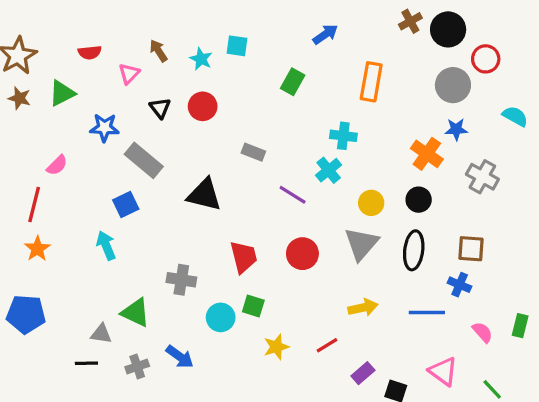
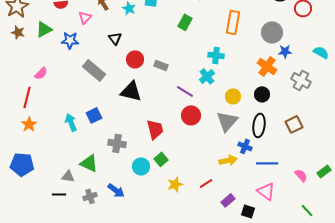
gray circle: (453, 85) -> (272, 32), moved
red circle: (203, 106) -> (135, 59), moved
black triangle: (160, 108) -> (115, 38), moved
cyan semicircle: (515, 116) -> (321, 52), moved
blue star: (104, 128) -> (70, 40), moved
blue square: (126, 205) -> (94, 115), moved
brown square: (471, 249) -> (294, 124), turned -30
red circle: (302, 254) -> (191, 115), moved
blue cross: (460, 285) -> (245, 146), moved
green square: (253, 306) -> (161, 159), turned 32
green rectangle: (520, 326) -> (324, 171), turned 40
pink triangle: (443, 371) -> (266, 191), moved

